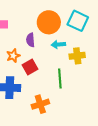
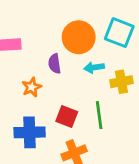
red square: (30, 67) -> (67, 117), moved, turned -35

